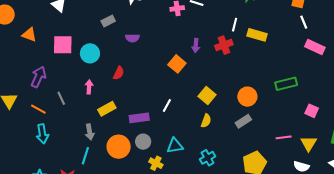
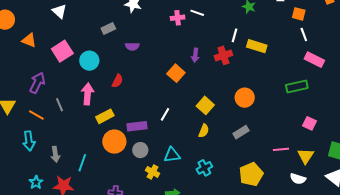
pink square: (63, 45) -> (62, 51), turned -35
green rectangle: (286, 84) -> (297, 86), moved
pink arrow: (89, 87) -> (88, 94), size x1.5
orange circle: (247, 97) -> (245, 98), moved
gray arrow: (90, 132) -> (55, 154), moved
cyan arrow: (42, 134) -> (29, 141), moved
orange circle: (119, 147) -> (114, 142), moved

